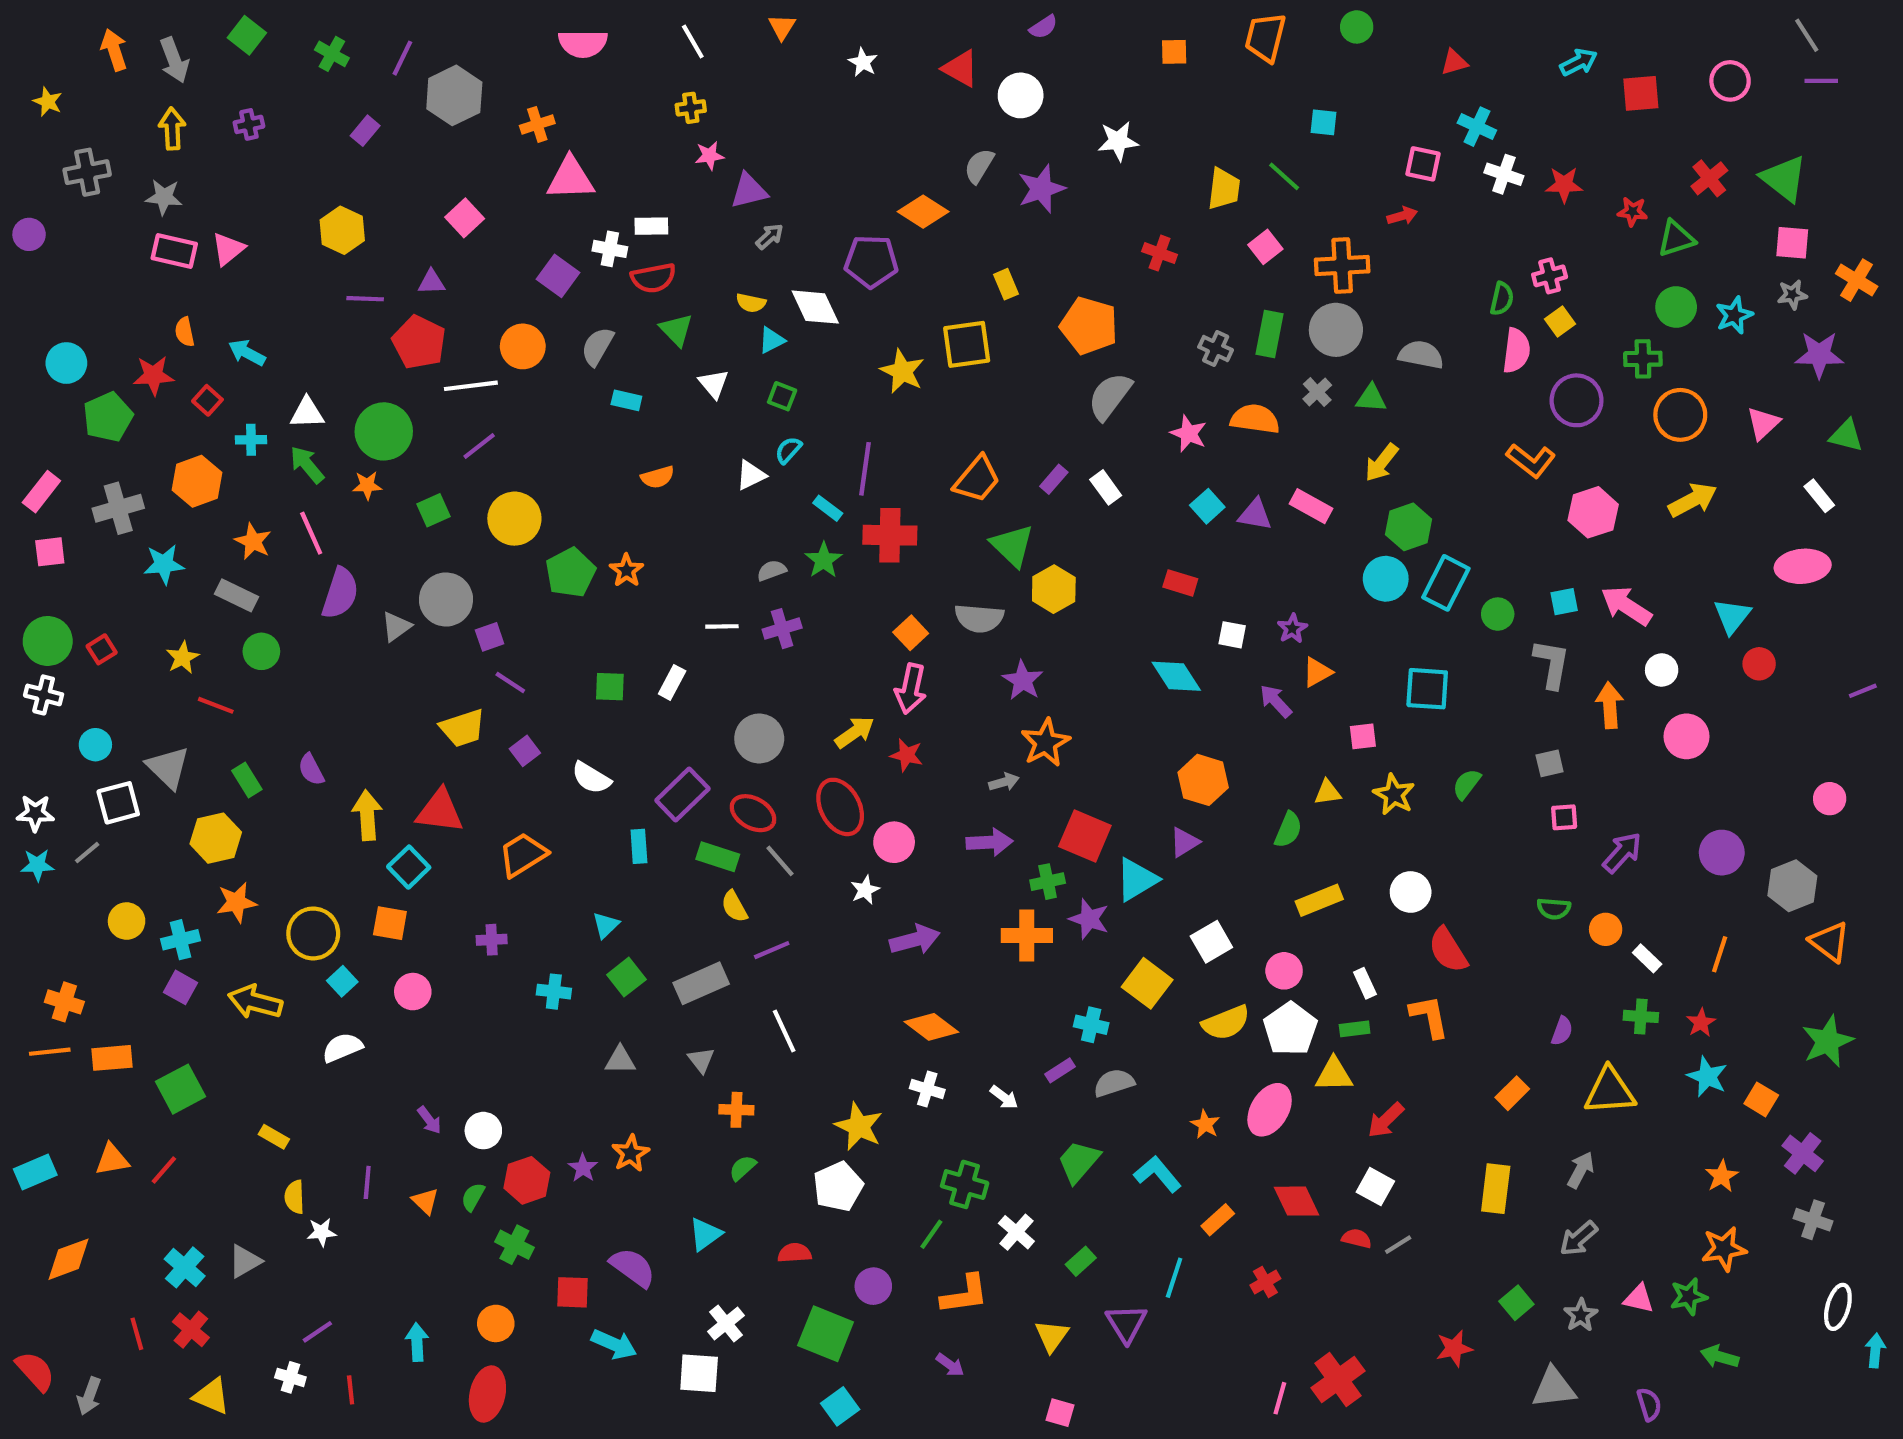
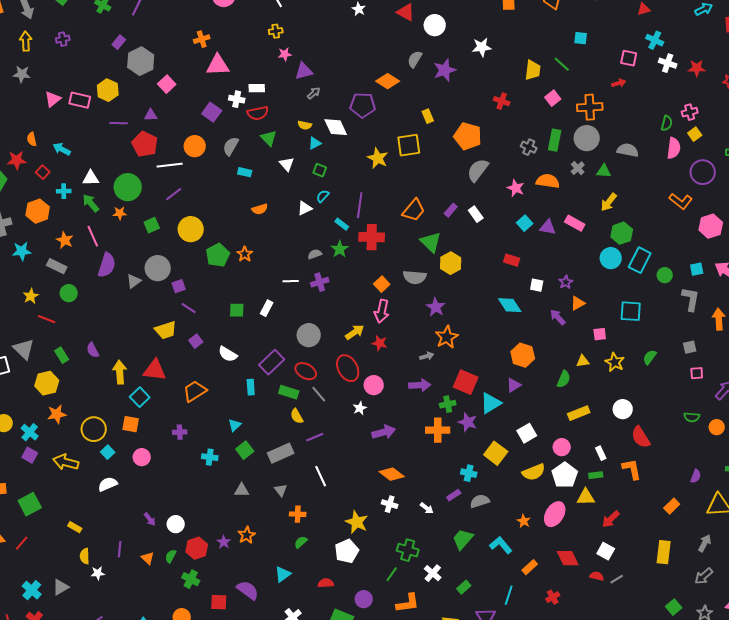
gray hexagon: (454, 95) -> (141, 61), moved
pink rectangle: (174, 251) -> (80, 100), moved
cyan cross: (180, 940) -> (30, 432), turned -36

